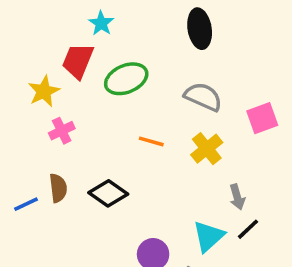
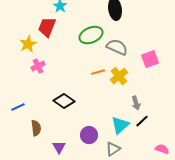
green ellipse: (126, 79) -> (91, 35), moved
orange line: (151, 141) -> (98, 72), moved, turned -32
brown semicircle: (58, 188) -> (36, 128), moved

